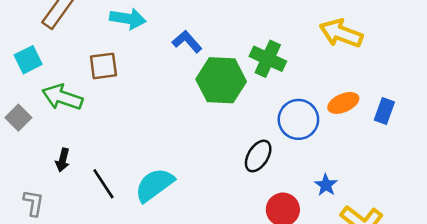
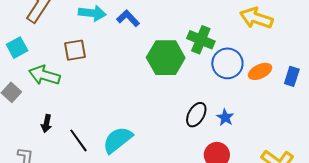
blue L-shape: (187, 42) -> (128, 18), moved
blue circle: (298, 119) -> (227, 63), moved
blue star: (326, 185) -> (225, 117), moved

